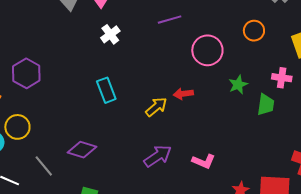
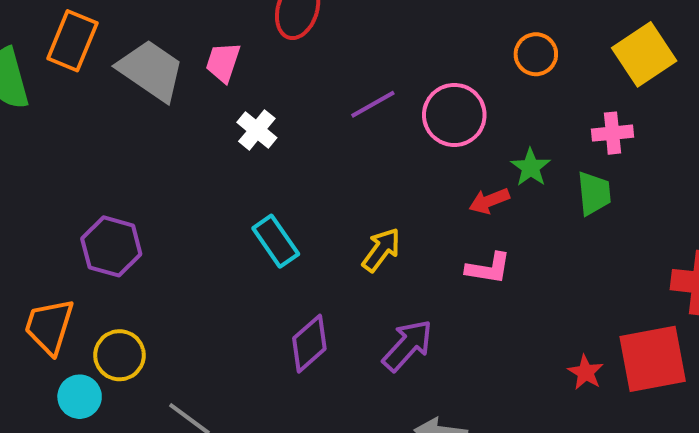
purple line: (170, 20) -> (373, 104), moved
red arrow: (183, 94) -> (489, 201), moved
purple diamond: (82, 150) -> (309, 344), moved, turned -44
pink L-shape: (204, 161) -> (488, 268), moved

